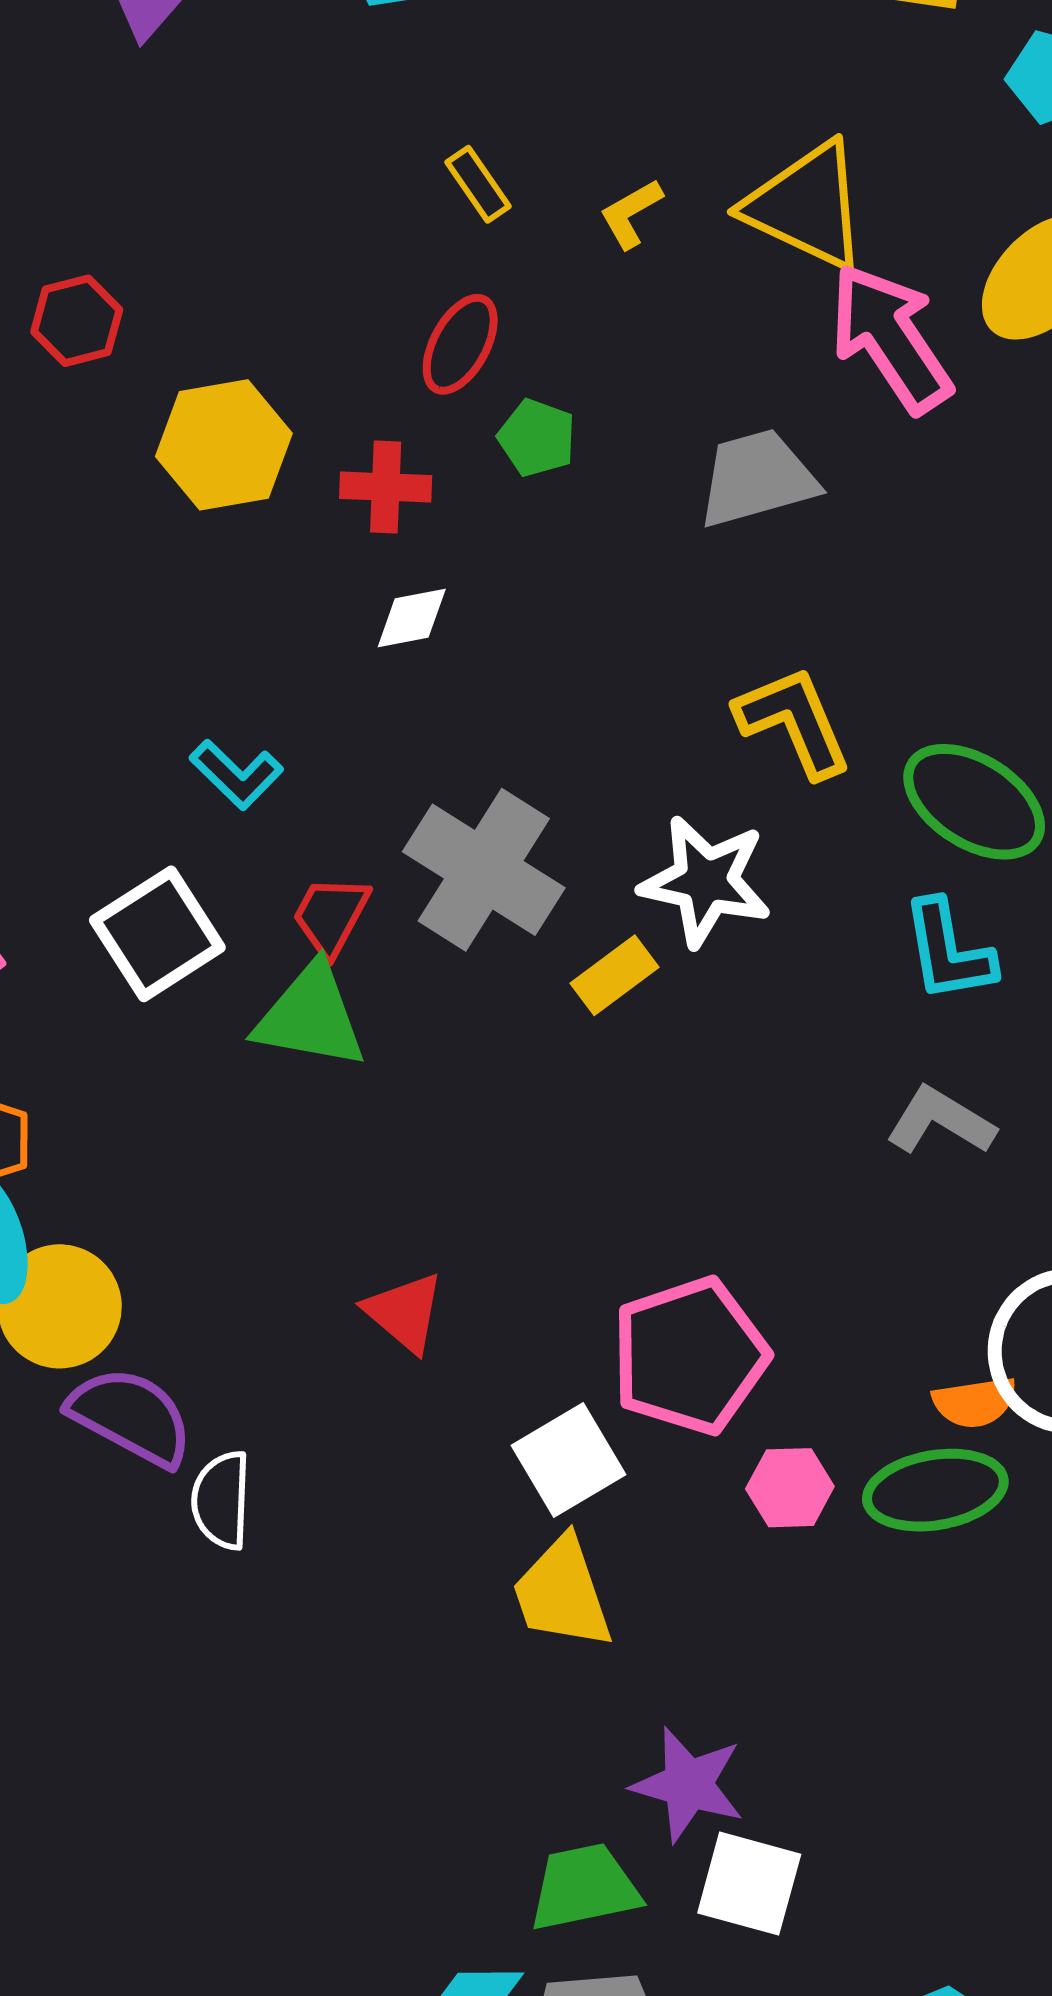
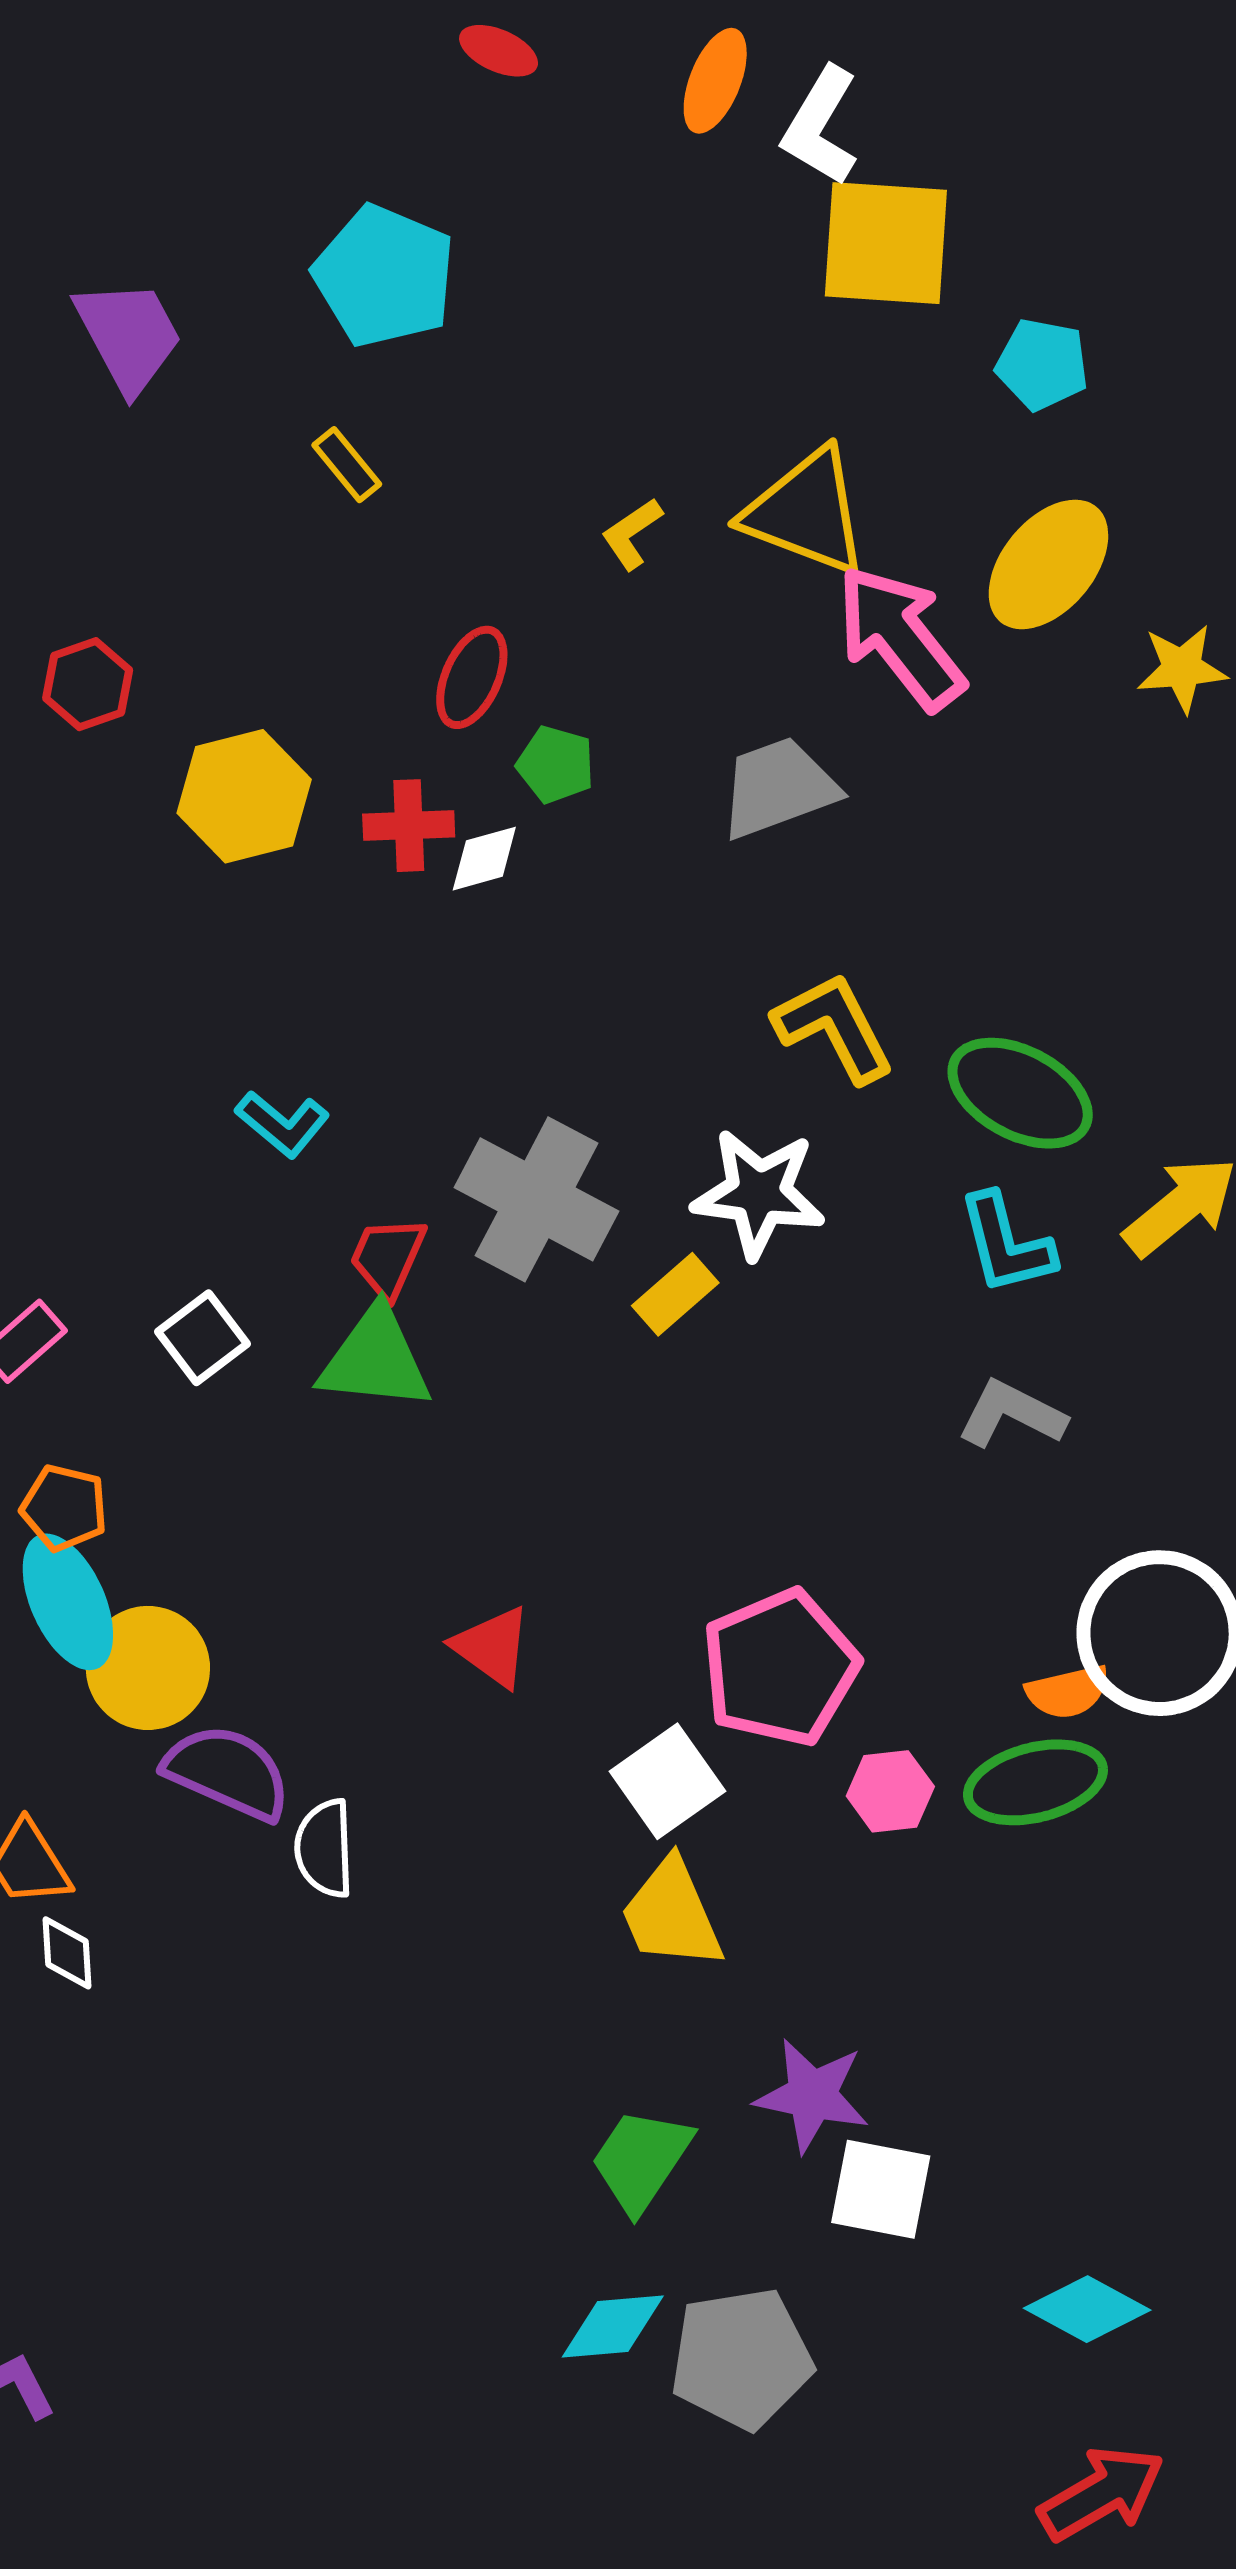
yellow rectangle: (478, 184) -> (347, 465), moved
white diamond: (412, 618) -> (484, 859), moved
white square: (157, 934) -> (203, 1338), moved, size x0.7
green trapezoid: (584, 1887) -> (641, 2160), moved, turned -40

